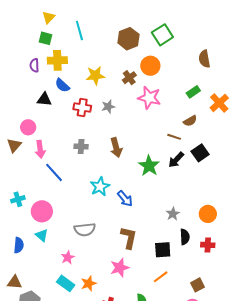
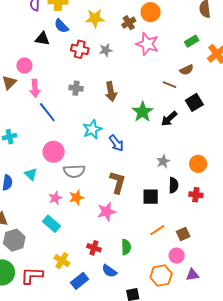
black arrow: (176, 160) -> (169, 119), moved
pink circle: (42, 211) -> (54, 152), moved
orange line: (161, 277) -> (157, 230), moved
orange star: (89, 284) -> (76, 197), moved

